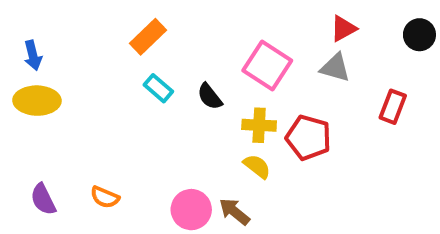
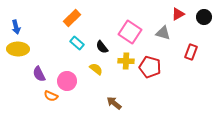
red triangle: (343, 29) -> (178, 14), moved
yellow semicircle: (257, 166) -> (96, 69), moved
purple semicircle: (43, 199) -> (39, 74), moved
pink circle: (191, 210) -> (67, 81), moved

